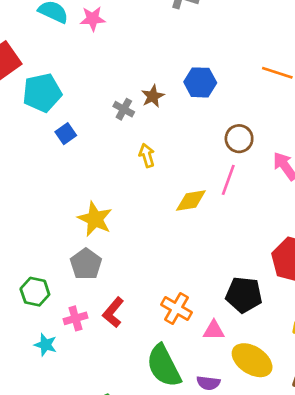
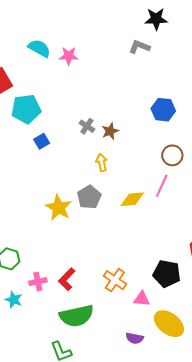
blue hexagon: (200, 82) -> (163, 110), moved
brown star: (153, 96) -> (110, 131), moved
gray pentagon: (86, 264) -> (89, 197), moved
green semicircle: (164, 366) -> (76, 316), moved, turned -80

